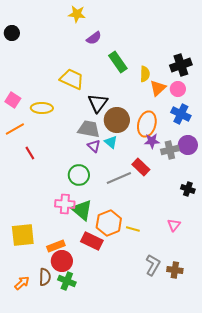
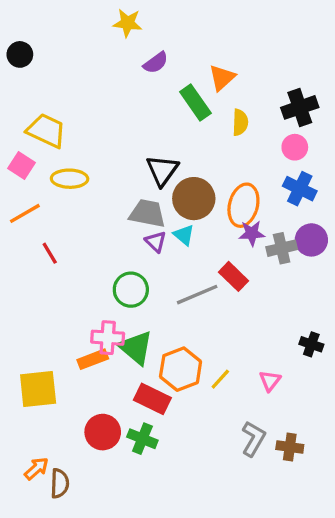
yellow trapezoid: (72, 79) -> (46, 131), moved
orange triangle: (158, 88) -> (222, 78), moved
black cross: (188, 189) -> (311, 344), moved
pink triangle: (174, 225) -> (270, 381), moved
yellow line: (133, 229) -> (220, 379), turned -64
orange rectangle: (56, 246) -> (93, 359), moved
brown semicircle: (45, 277) -> (60, 483), moved
green cross: (67, 281) -> (142, 439), moved

